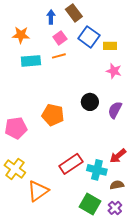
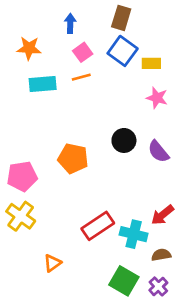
brown rectangle: (74, 13) -> (121, 18), moved, turned 54
purple semicircle: (115, 110) -> (158, 151), turned -66
yellow cross: (15, 169) -> (21, 216), moved
orange triangle: (38, 191) -> (52, 263), size x0.6

